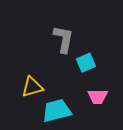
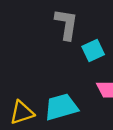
yellow triangle: (32, 87) -> (22, 113), moved

